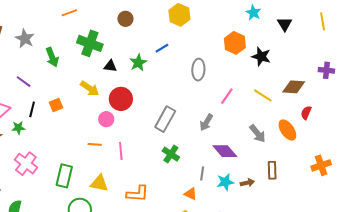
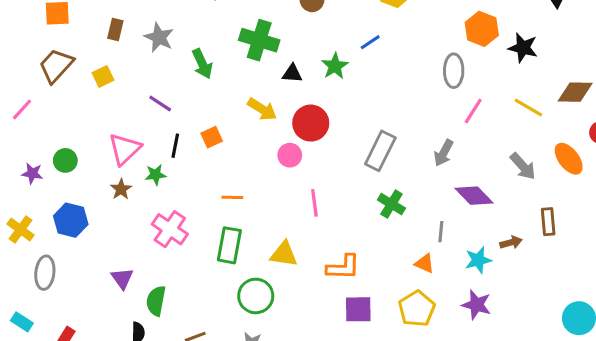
gray ellipse: (198, 70) -> (454, 71), moved
orange line: (95, 144) -> (232, 197), moved
cyan star: (225, 182) -> (478, 260), moved

